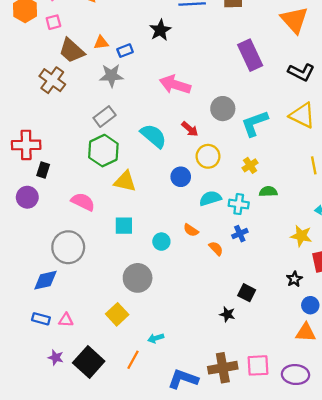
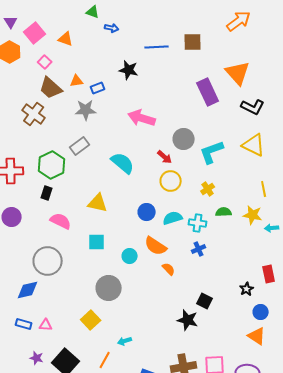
orange triangle: (294, 20) -> (238, 73), moved
pink square: (53, 22) -> (45, 62), moved, turned -32
black star: (160, 30) -> (129, 70), turned -30
red arrow: (190, 129) -> (165, 157), moved
green hexagon: (103, 151) -> (52, 165), moved
black rectangle: (43, 170) -> (47, 193), moved
blue circle: (181, 177) -> (147, 212), moved
orange semicircle: (191, 230) -> (156, 246), size x1.6
yellow star: (301, 236) -> (253, 215), moved
orange semicircle: (216, 248) -> (169, 269), moved
black star: (227, 314) -> (188, 320), size x1.5
orange triangle: (306, 332) -> (257, 336), turned 30

